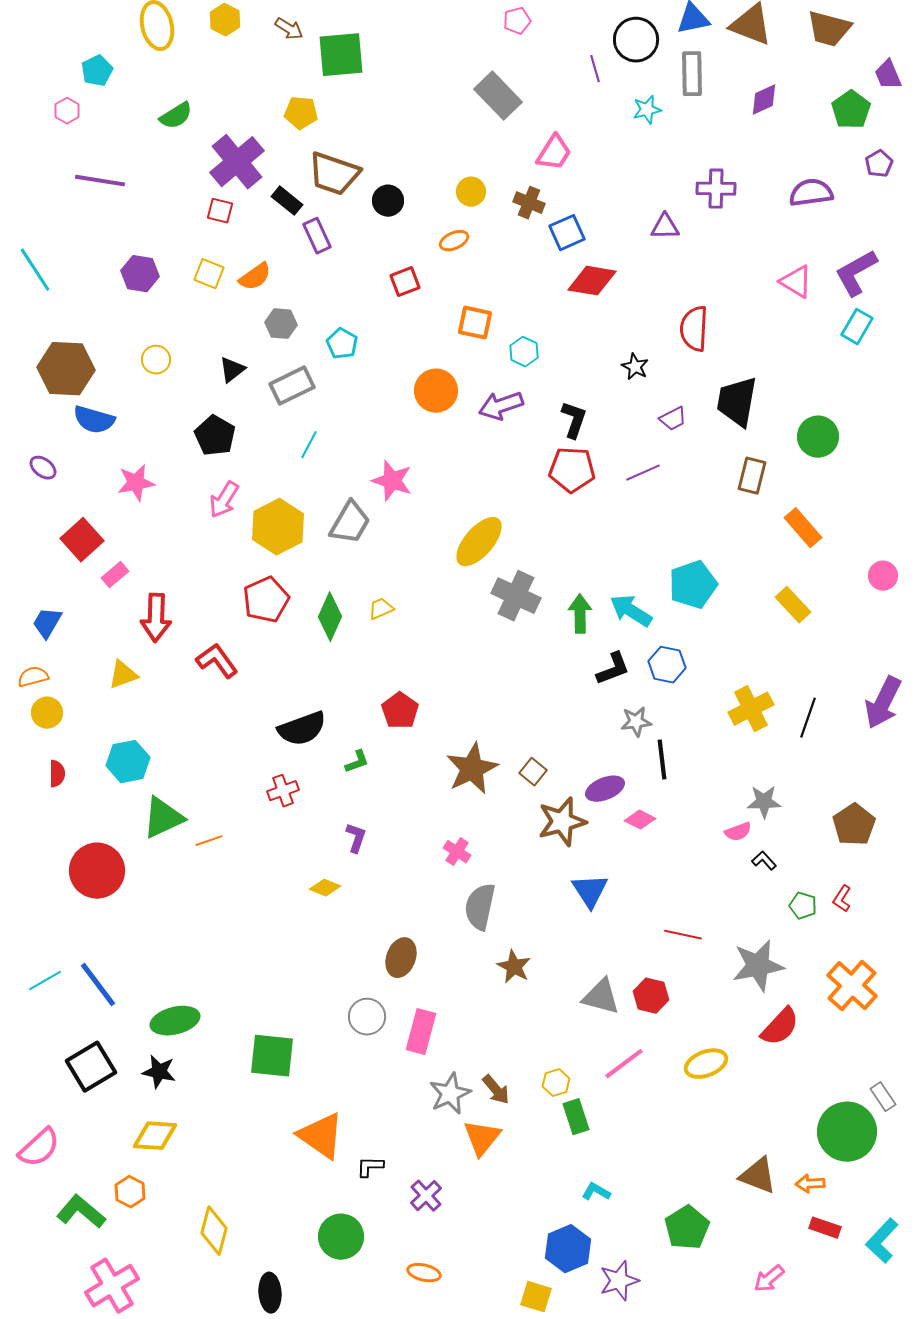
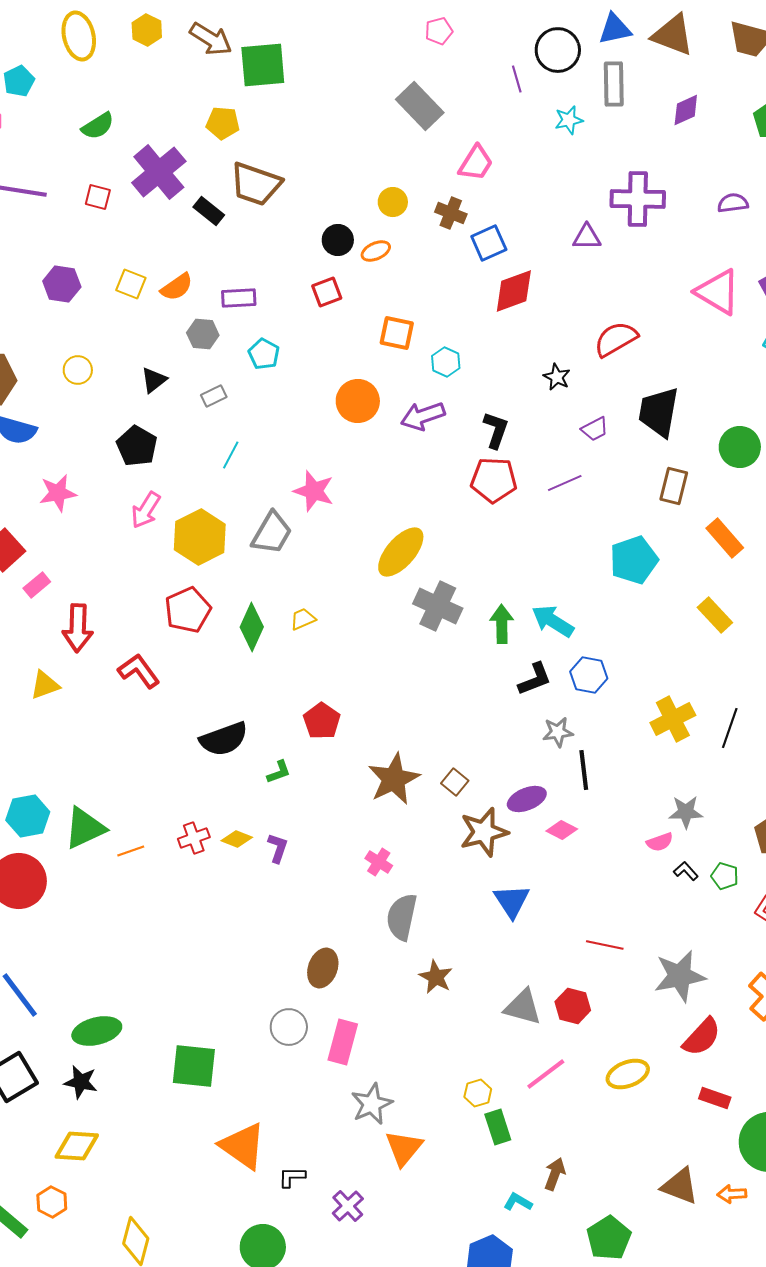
brown arrow: (289, 29) -> (211, 39), size x1.5
purple cross: (716, 189) -> (638, 199), size x1.4
purple semicircle: (811, 193) -> (733, 203), size x0.7
black circle: (388, 201) -> (338, 240), moved
red square: (220, 211) -> (98, 197), moved
purple rectangle: (317, 236) -> (239, 298), moved, turned -68
red diamond: (592, 281) -> (514, 291), turned -30
pink triangle: (796, 282) -> (718, 292), size x1.4
red semicircle: (694, 329) -> (616, 339), turned 57
gray rectangle: (292, 386) -> (214, 396), size x0.6
cyan pentagon: (693, 585) -> (634, 560), moved
cyan hexagon: (128, 762) -> (28, 816), moved
red cross: (283, 791) -> (194, 838), moved
yellow diamond: (325, 888) -> (237, 839), moved
green pentagon: (803, 906) -> (725, 876), moved
brown arrow: (496, 1090) -> (555, 1174), moved, turned -120
red rectangle: (825, 1228) -> (715, 1098), moved

